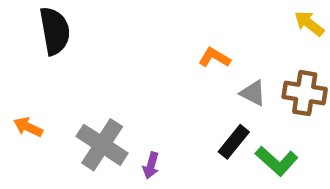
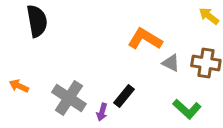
orange L-shape: (214, 58) -> (145, 39), size x1.6
black rectangle: (234, 142) -> (124, 96), moved

